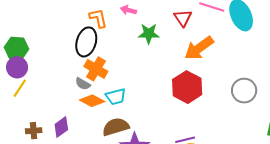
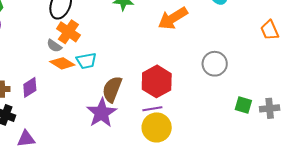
red hexagon: (187, 87) -> (157, 81), moved
brown semicircle: (116, 127) -> (112, 89), moved, turned -56

